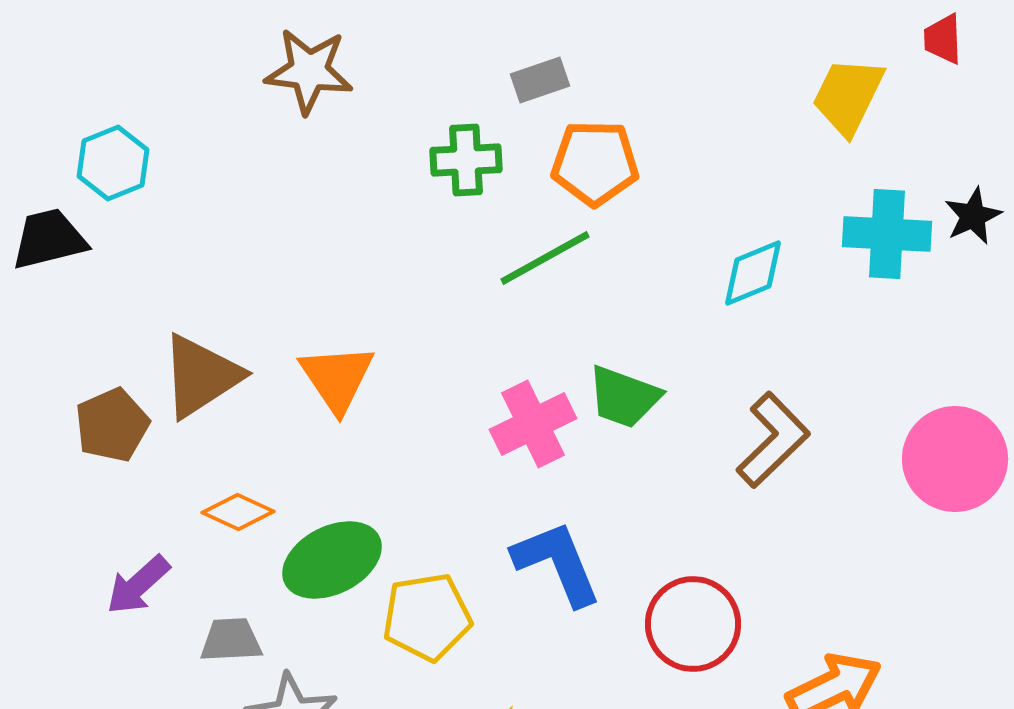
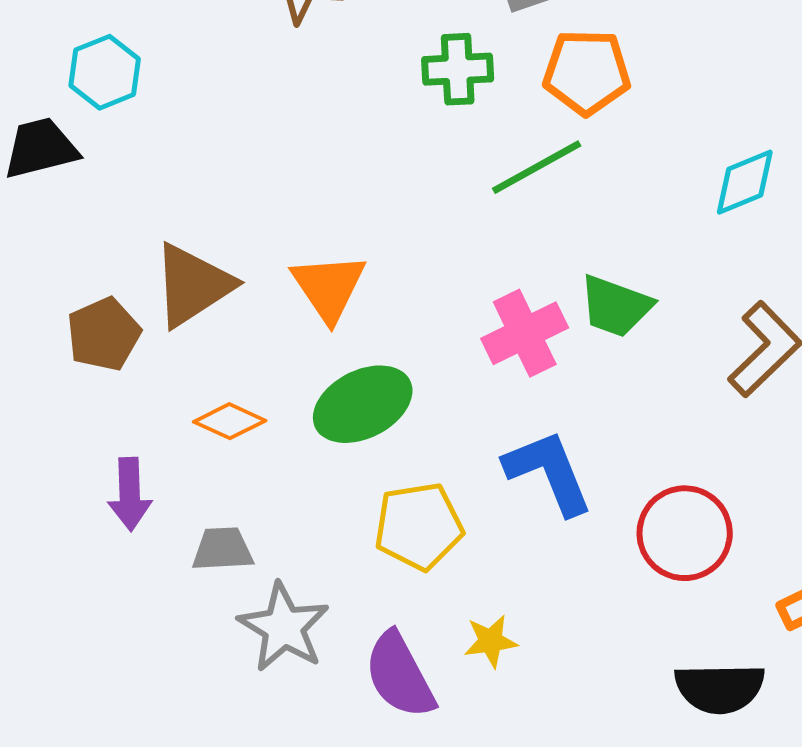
green ellipse: (332, 560) -> (363, 404), moved
purple arrow: (138, 585) -> (130, 494), turned -50

